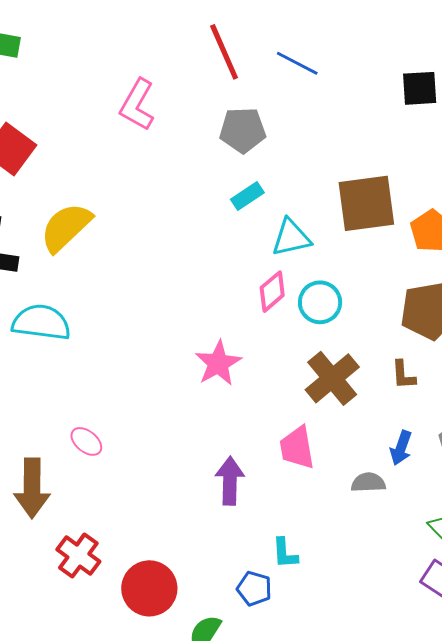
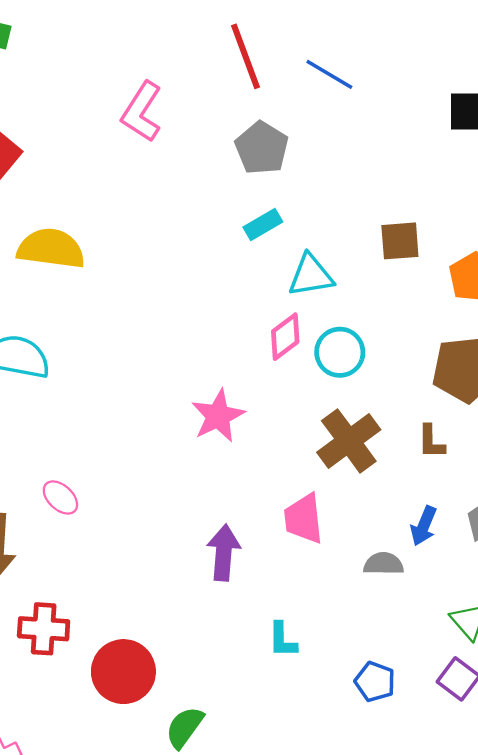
gray pentagon: (243, 130) -> (262, 148), turned 30
brown square: (366, 203) -> (400, 241), size x0.6
yellow semicircle: (66, 227) -> (51, 249), turned 48
red cross: (78, 556) -> (44, 629), turned -36
blue pentagon: (254, 589) -> (375, 682), moved

